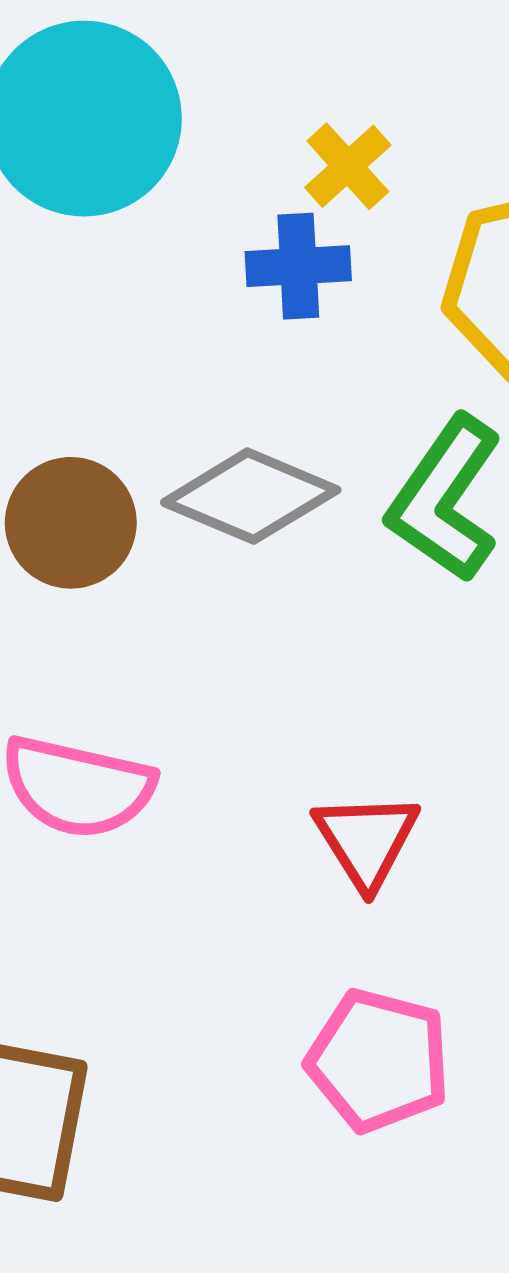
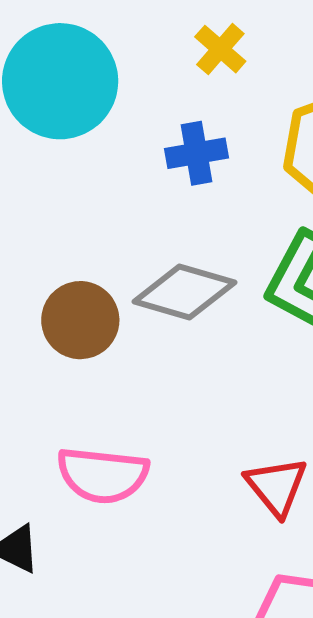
yellow cross: (348, 166) -> (220, 49), moved

